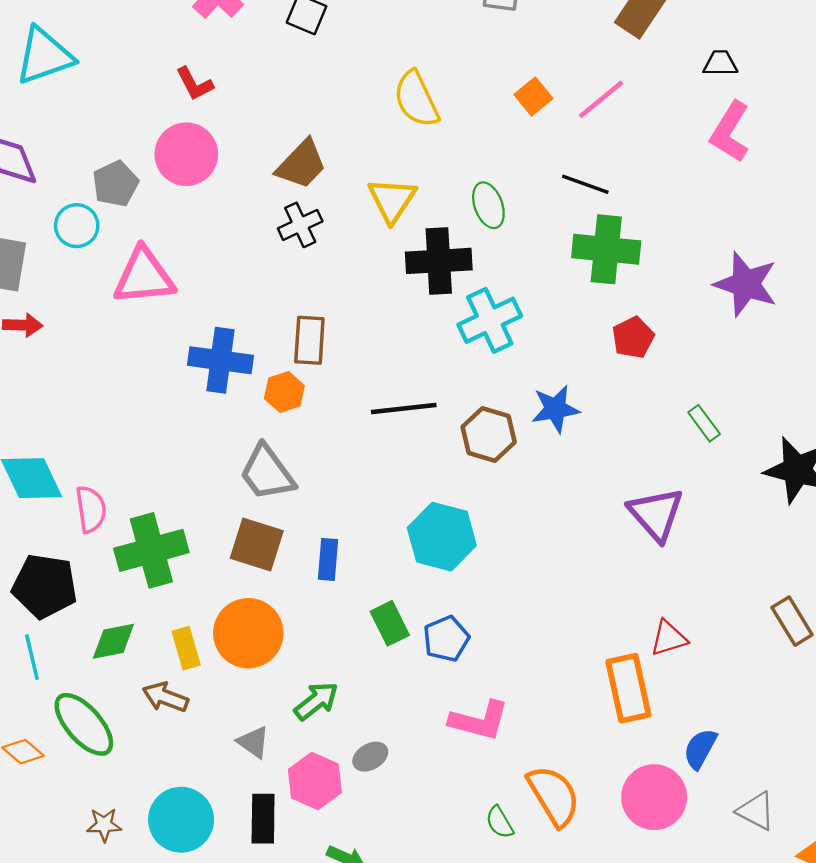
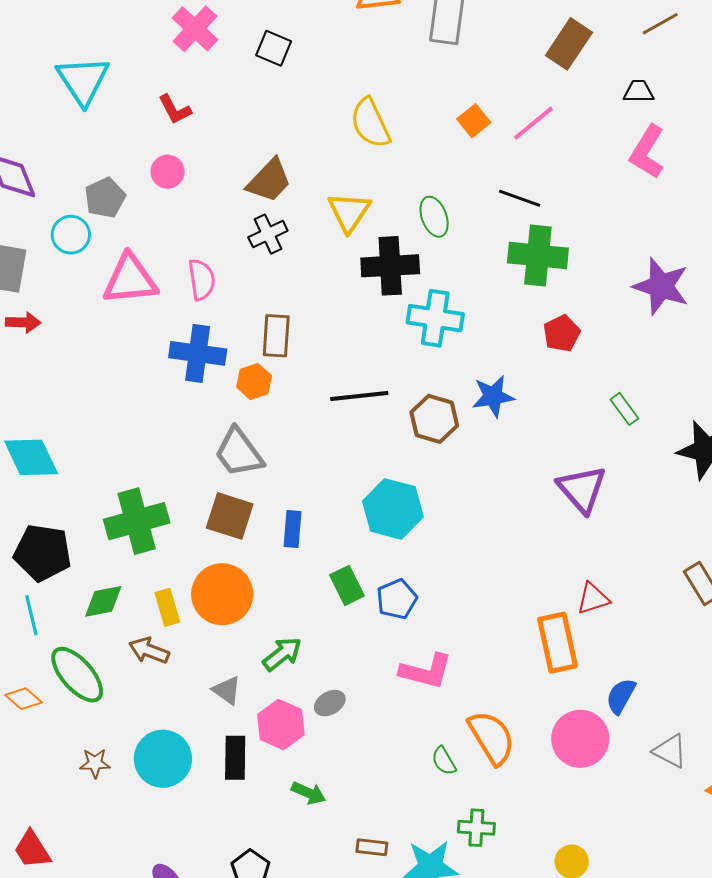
cyan triangle: (44, 56) -> (83, 80), moved, turned -44
pink circle: (186, 154) -> (168, 172), size x0.6
cyan cross: (490, 320) -> (435, 318), turned 34
pink semicircle: (91, 509) -> (202, 280), moved

